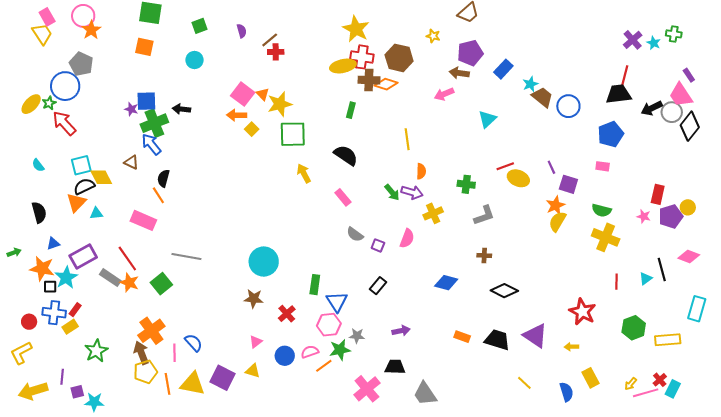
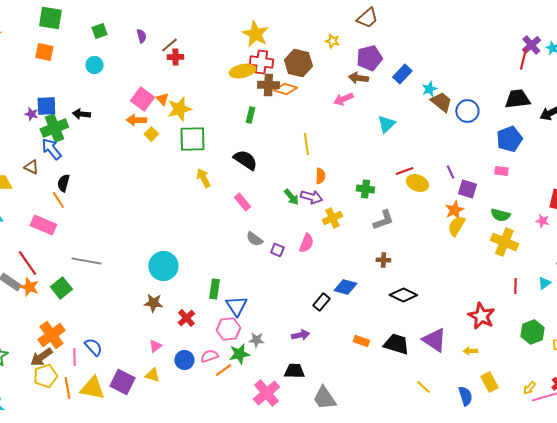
red line: (625, 76) -> (523, 59), moved
black rectangle: (378, 286) -> (321, 302), moved
brown arrow: (141, 353) -> (41, 357), turned -105

